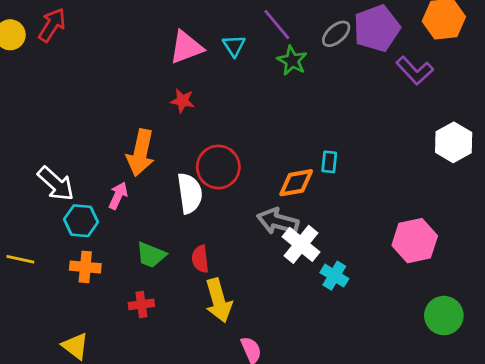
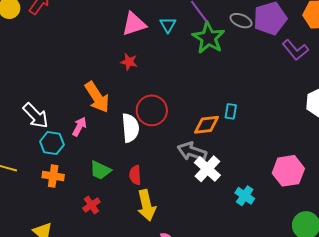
gray ellipse: (336, 34) -> (241, 21), turned 60
green star: (292, 61) -> (209, 38), size x1.5
orange arrow: (141, 153) -> (97, 97), turned -48
cyan cross: (334, 276) -> (245, 196), moved
red cross: (141, 304) -> (91, 205), turned -30

